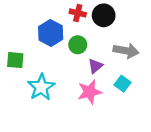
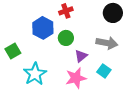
red cross: (78, 13) -> (66, 11), turned -32
black circle: (104, 15) -> (113, 13), moved
green square: (15, 60) -> (13, 51), turned -35

